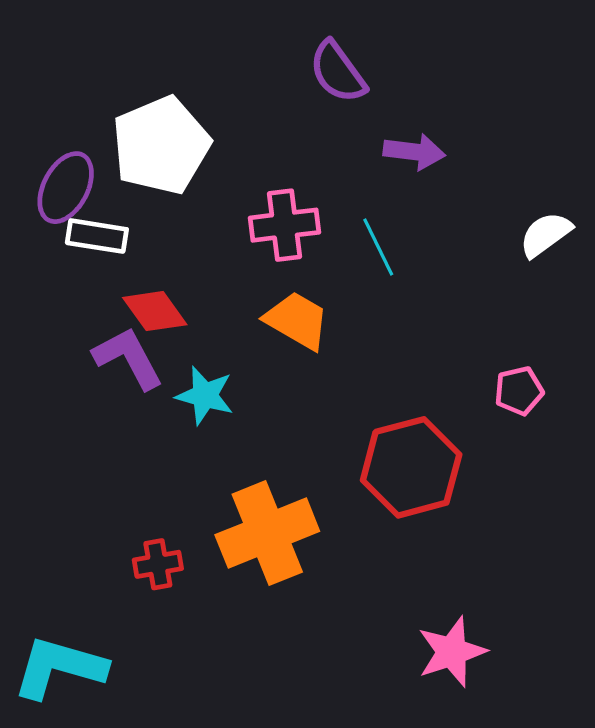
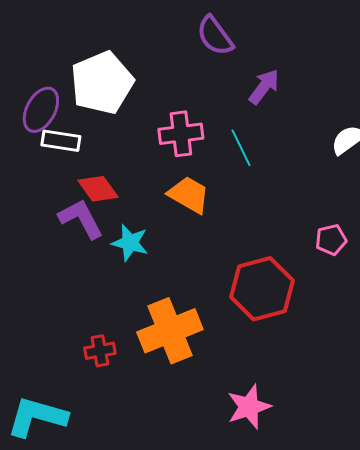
purple arrow: (414, 152) -> (264, 87), turned -60
pink star: (452, 652) -> (249, 407), moved

